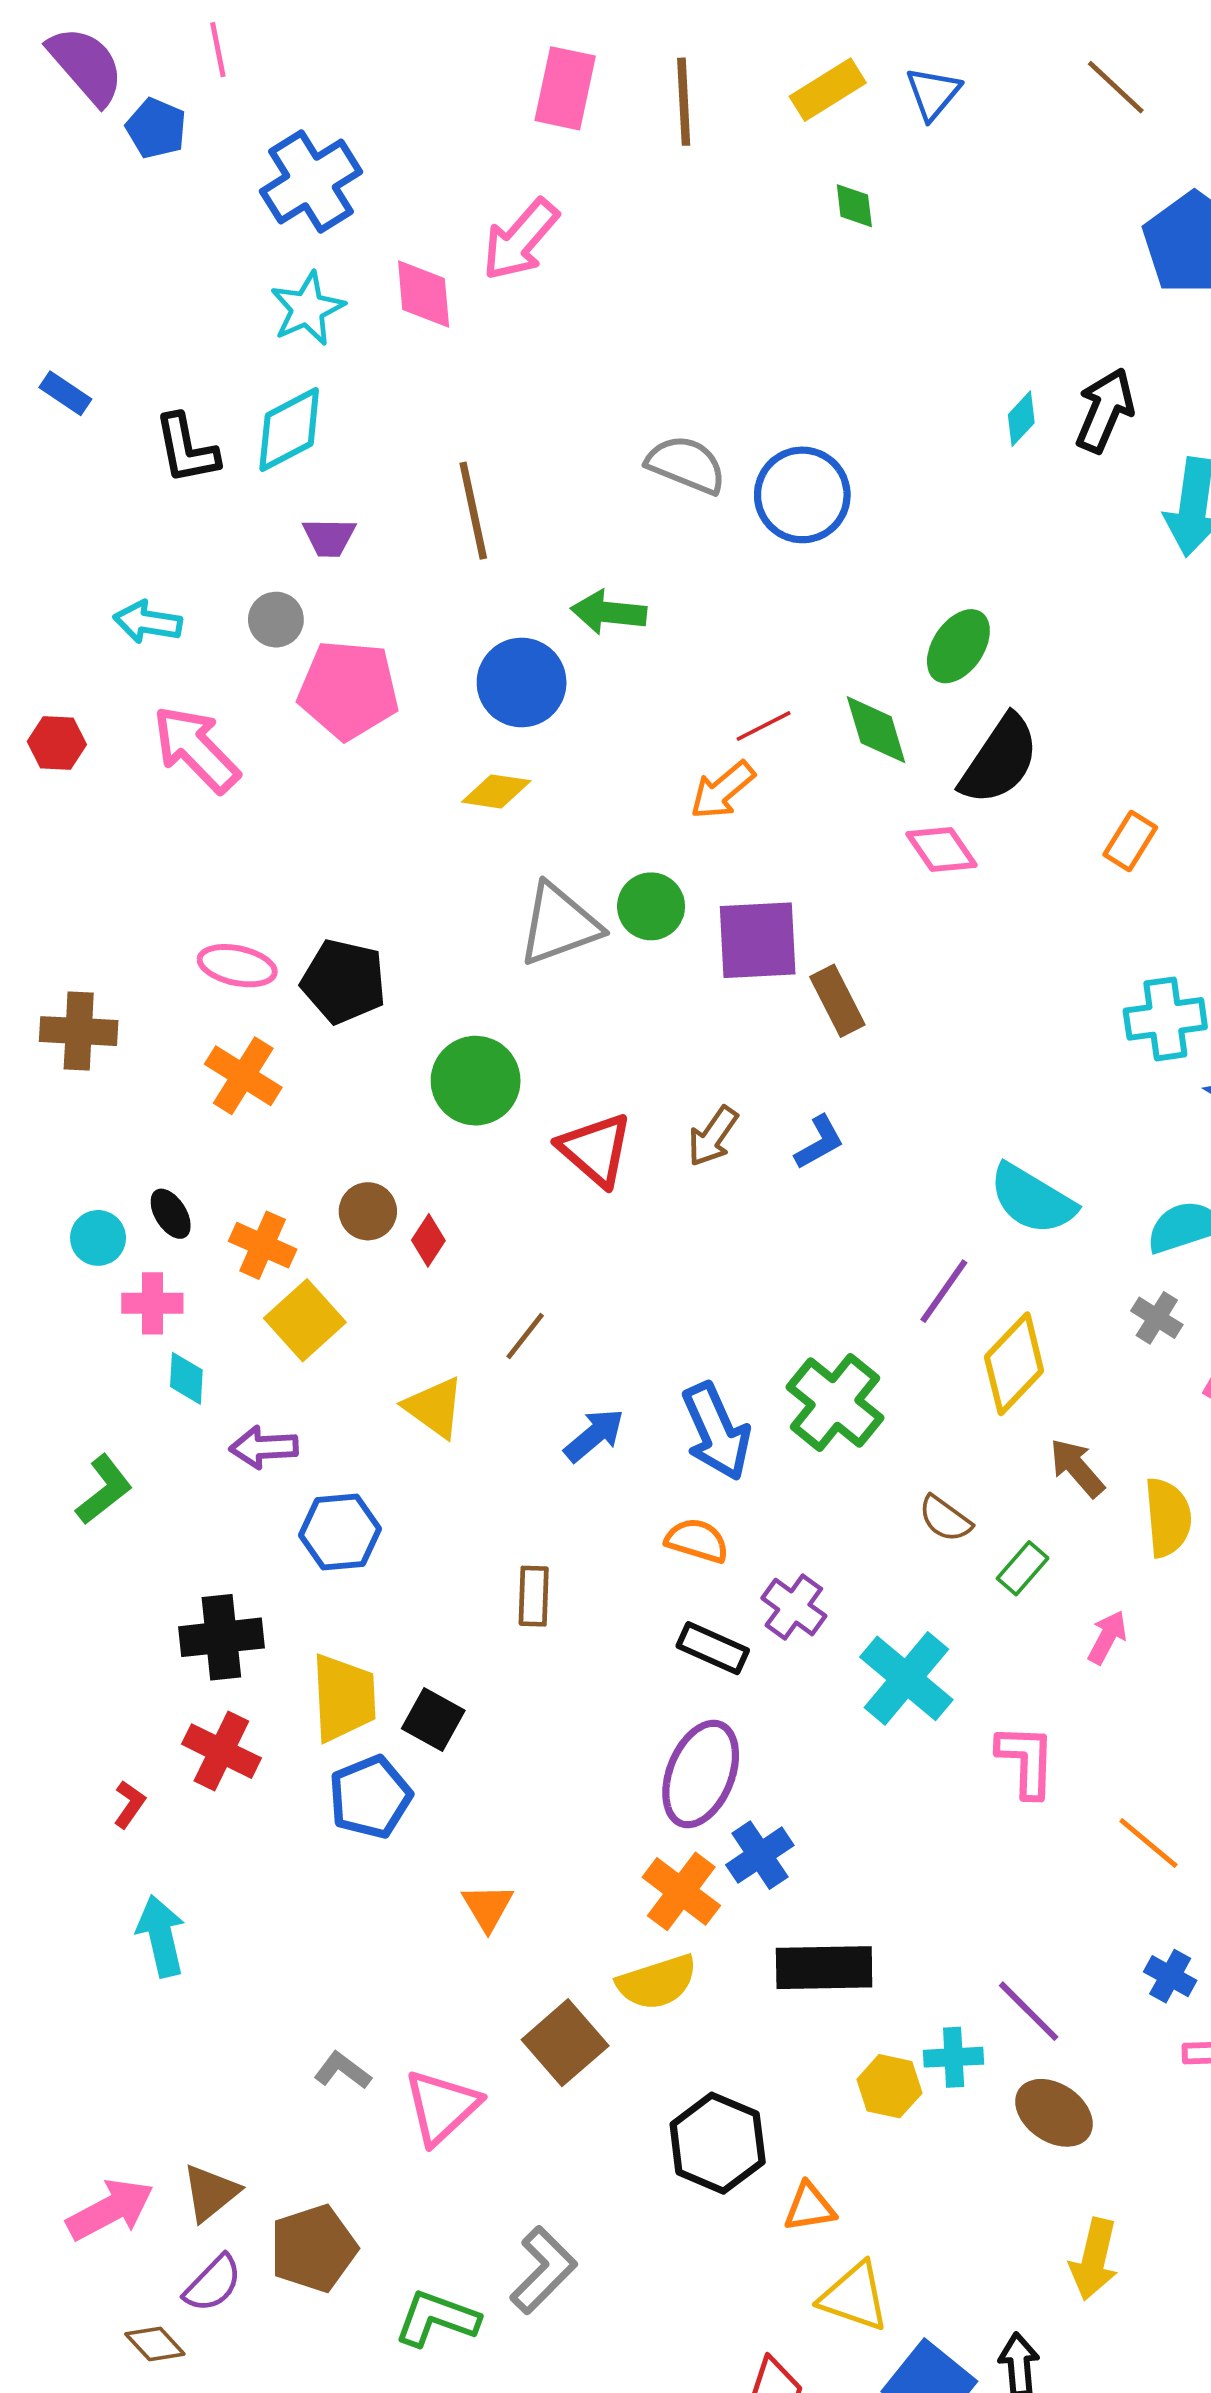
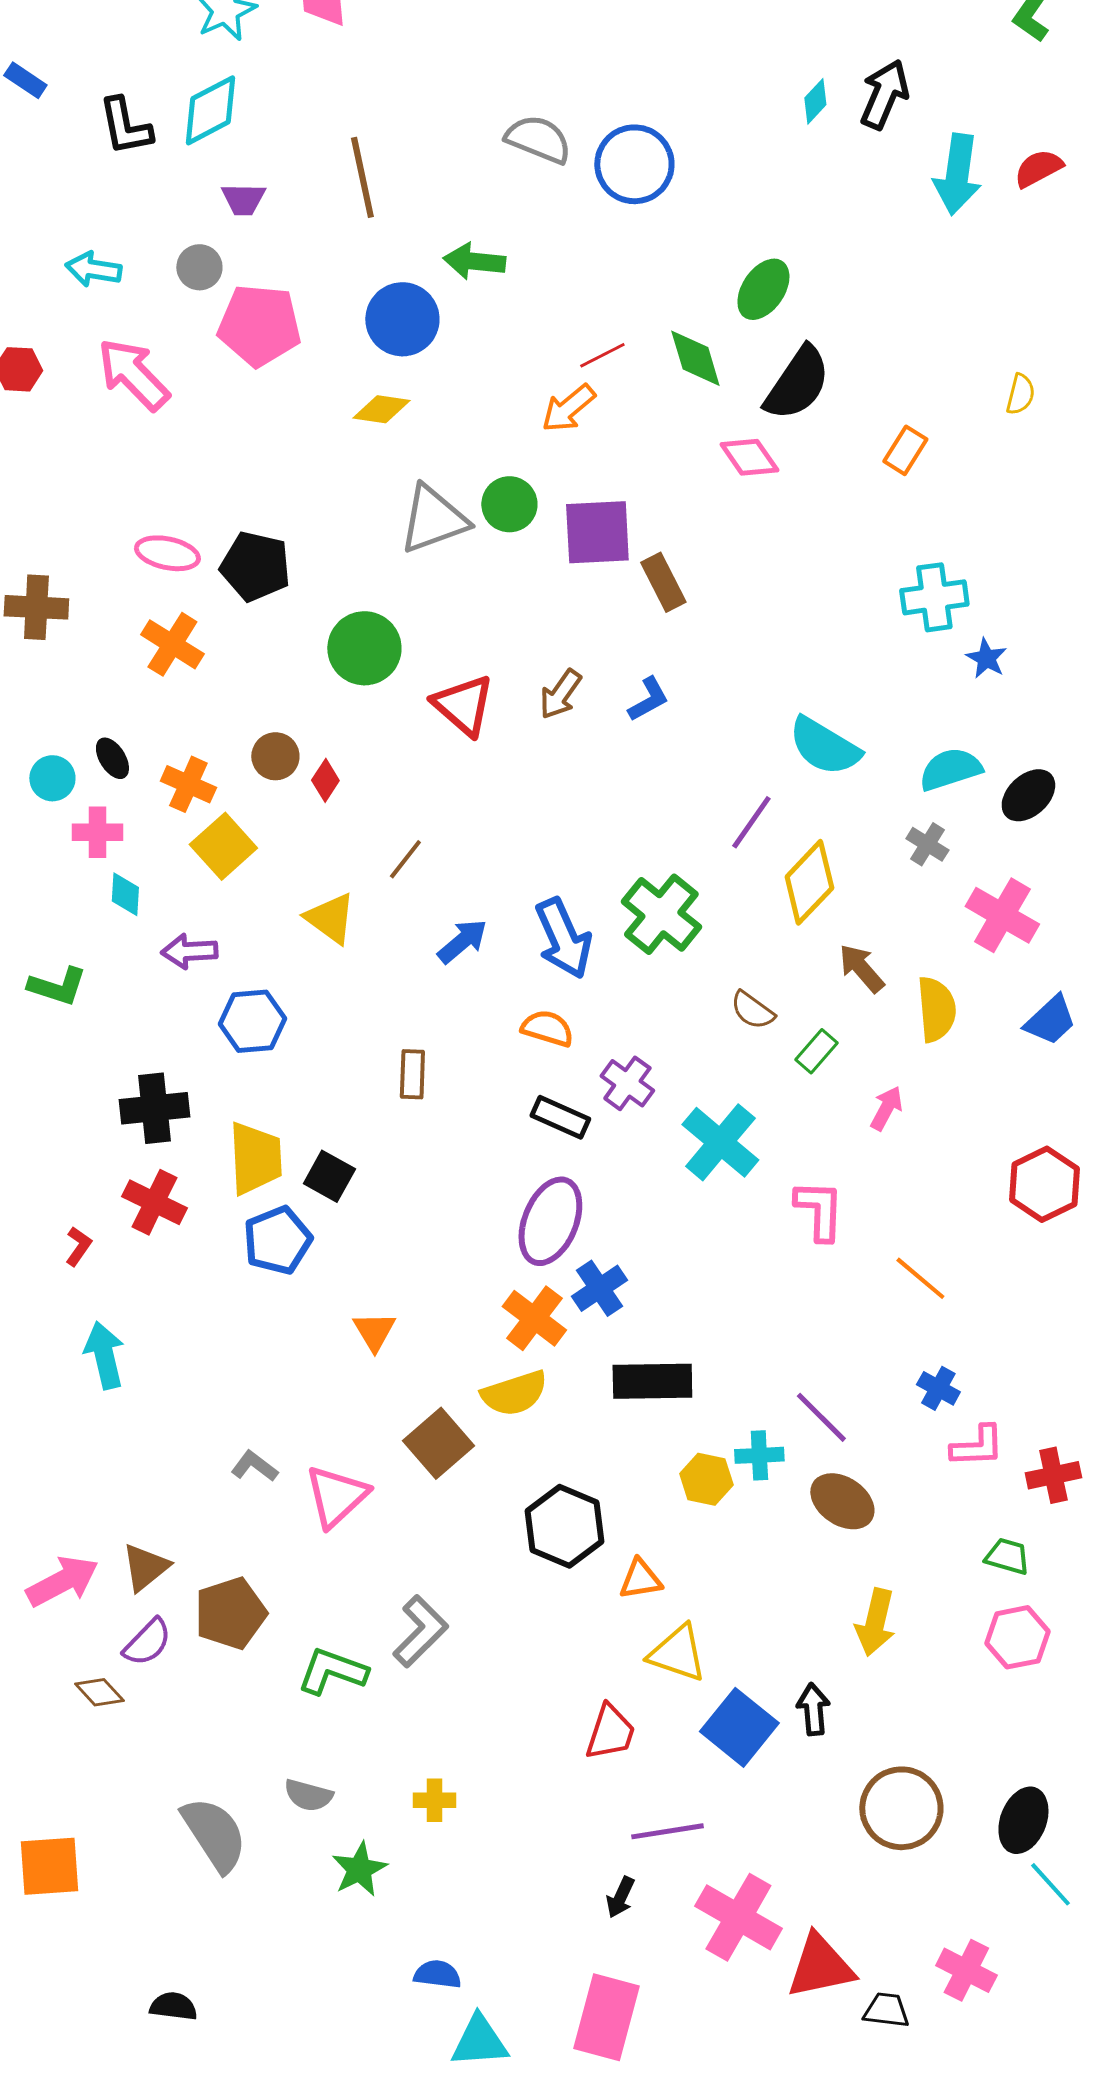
green L-shape: (104, 1490) -> (57, 986), turned 56

